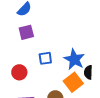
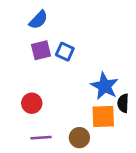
blue square: (45, 58) -> (65, 52), moved, turned 32
orange square: (73, 82) -> (103, 116), turned 36

